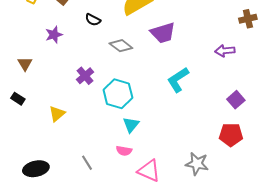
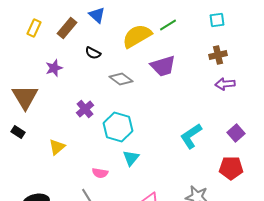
brown cross: (248, 19) -> (218, 55), moved
brown triangle: (25, 64) -> (25, 97), size x1.8
cyan L-shape: (178, 80) -> (191, 136), moved
pink semicircle: (124, 151) -> (100, 173), moved

